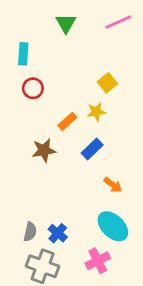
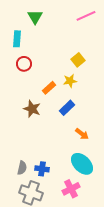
green triangle: (66, 23) -> (35, 17), moved
brown star: (44, 150) -> (32, 109), turned 30
blue cross: (58, 233) -> (42, 169), turned -32

